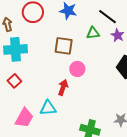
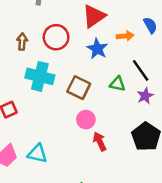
cyan cross: (15, 49) -> (40, 76), moved
red arrow: (63, 87) -> (100, 141), moved, turned -63

